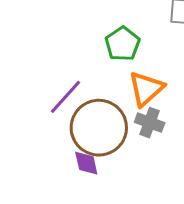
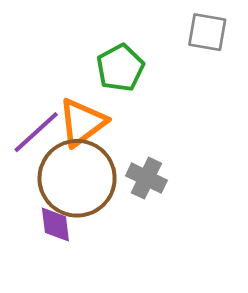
orange triangle: (146, 89) -> (82, 122), moved

